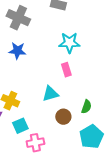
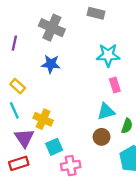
pink rectangle: (66, 70) -> (115, 85), moved
cyan triangle: (50, 94) -> (106, 111), moved

